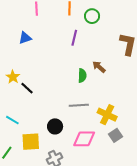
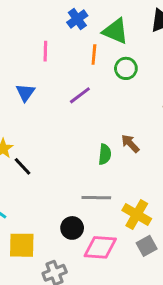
blue triangle: (25, 38) -> (25, 93), turned -40
purple line: (74, 38) -> (80, 95), moved, turned 35
black circle: (55, 126) -> (72, 228), moved

